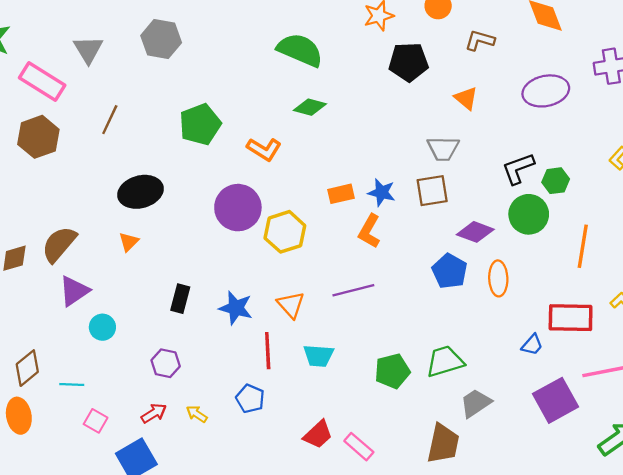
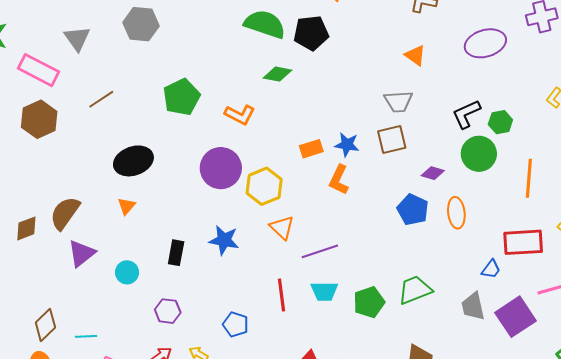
black pentagon: (409, 62) -> (311, 33), moved
brown line: (110, 120) -> (101, 99), turned 36
purple diamond: (475, 232) -> (433, 173), size x0.7
purple line: (353, 290) -> (320, 251), moved
orange triangle: (291, 305) -> (282, 228), moved
blue star: (236, 308) -> (224, 240), moved
cyan circle: (102, 327) -> (127, 272), moved
red line: (268, 351) -> (282, 295), moved
cyan trapezoid: (319, 356) -> (324, 291), moved
blue pentagon: (250, 399) -> (236, 324), moved
gray trapezoid: (476, 403) -> (473, 306), moved, turned -64

